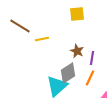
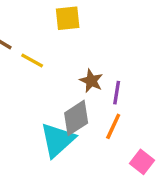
yellow square: (77, 14) -> (68, 18), moved
yellow line: (42, 39) -> (32, 60), turned 40

